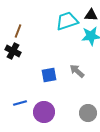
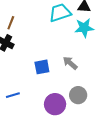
purple circle: (44, 112) -> (55, 104), moved
gray circle: (88, 113) -> (78, 95), moved

